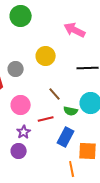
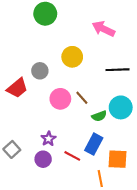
pink circle: (21, 105) -> (60, 99), moved
green semicircle: (71, 111) -> (99, 116), turned -32
red line: (46, 119) -> (72, 156), moved, turned 42

